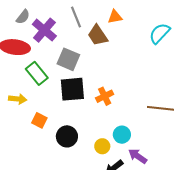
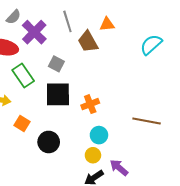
gray square: (68, 59) -> (56, 64), size x0.7
cyan circle: (122, 135) -> (99, 135), moved
yellow circle: (102, 146) -> (93, 155), moved

